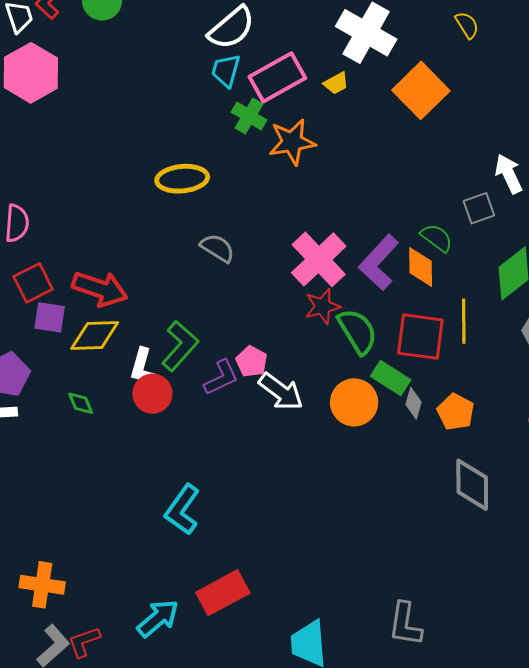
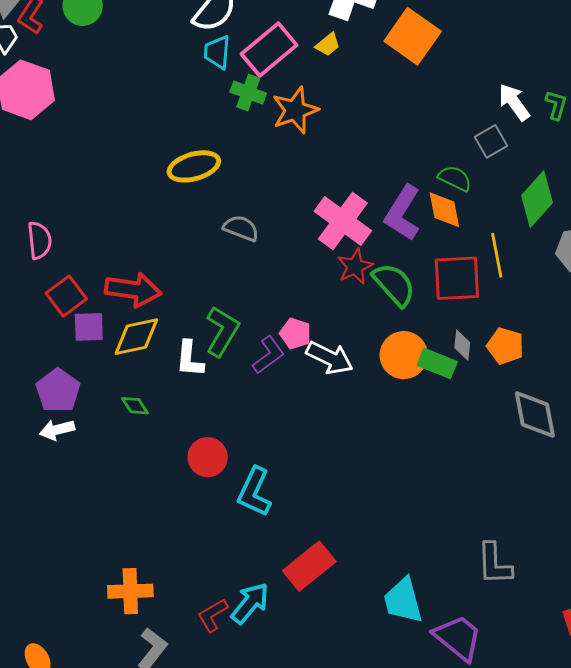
green rectangle: (391, 378) -> (437, 363), moved
red circle: (152, 394) -> (208, 457), moved
red L-shape: (84, 642) -> (213, 615), moved

